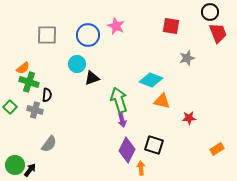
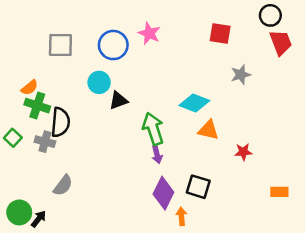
black semicircle: (47, 95) -> (60, 122), size x1.6
orange rectangle: (217, 149) -> (279, 192), turned 32

